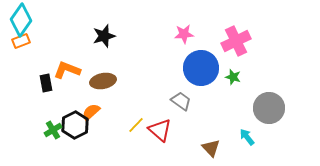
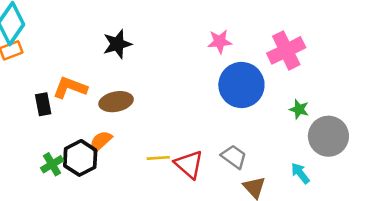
green star: (233, 77) -> (299, 109), moved
gray trapezoid: (181, 101) -> (234, 157), moved
yellow line: (136, 125) -> (158, 158), turned 42

